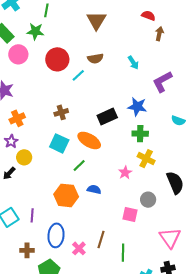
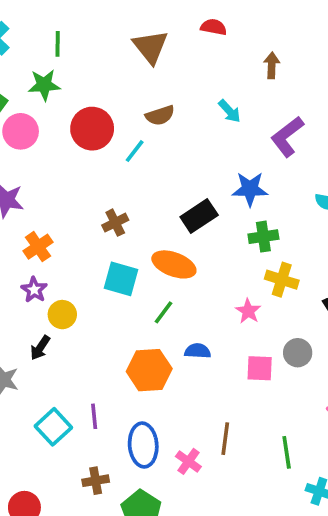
red semicircle: (148, 16) -> (214, 27), moved
brown arrow: (159, 34) -> (272, 65), moved
pink square: (130, 215) -> (260, 368), moved
green line: (123, 253) -> (287, 452), moved

